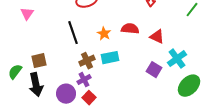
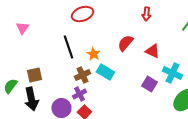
red semicircle: (130, 29) -> (125, 43), turned -54
orange star: (104, 34) -> (93, 54), moved
cyan rectangle: (110, 58) -> (105, 72), turned 42
cyan cross: (177, 59) -> (172, 73), turned -30

